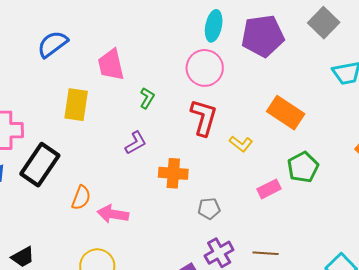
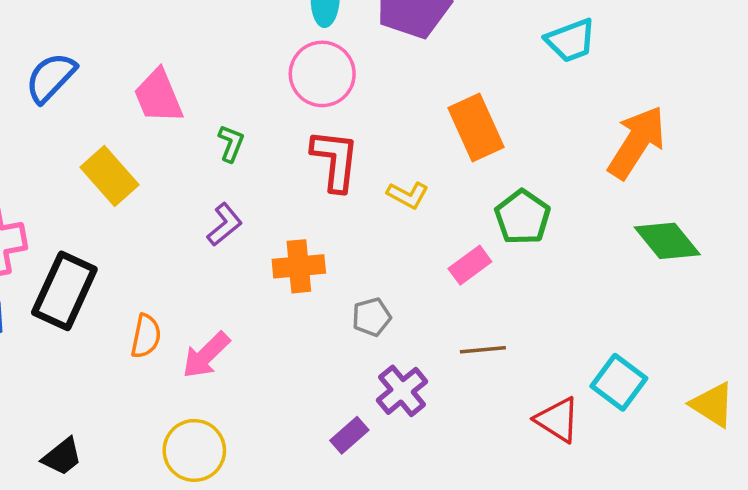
yellow rectangle: (76, 105) -> (110, 176), turned -40
orange rectangle: (286, 113) -> (476, 128), turned 42
pink arrow: (113, 214) -> (206, 355), turned -44
brown line: (266, 253) -> (483, 350), moved

